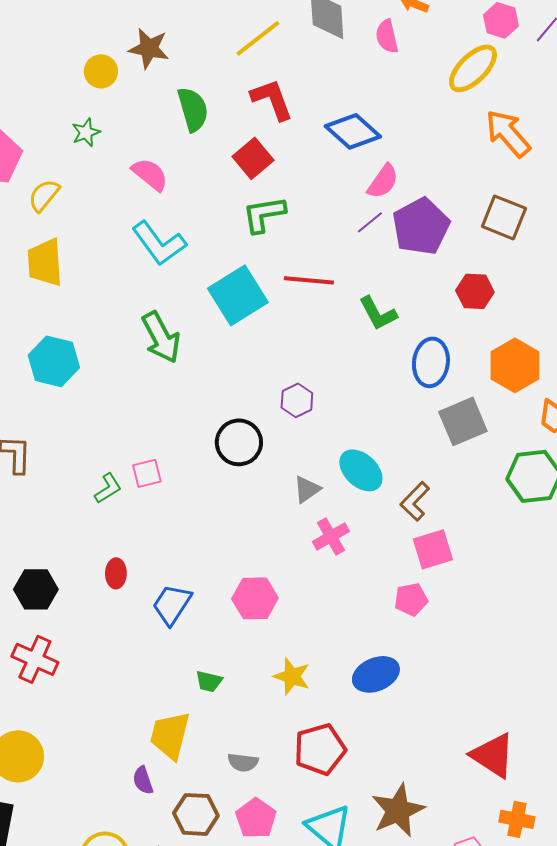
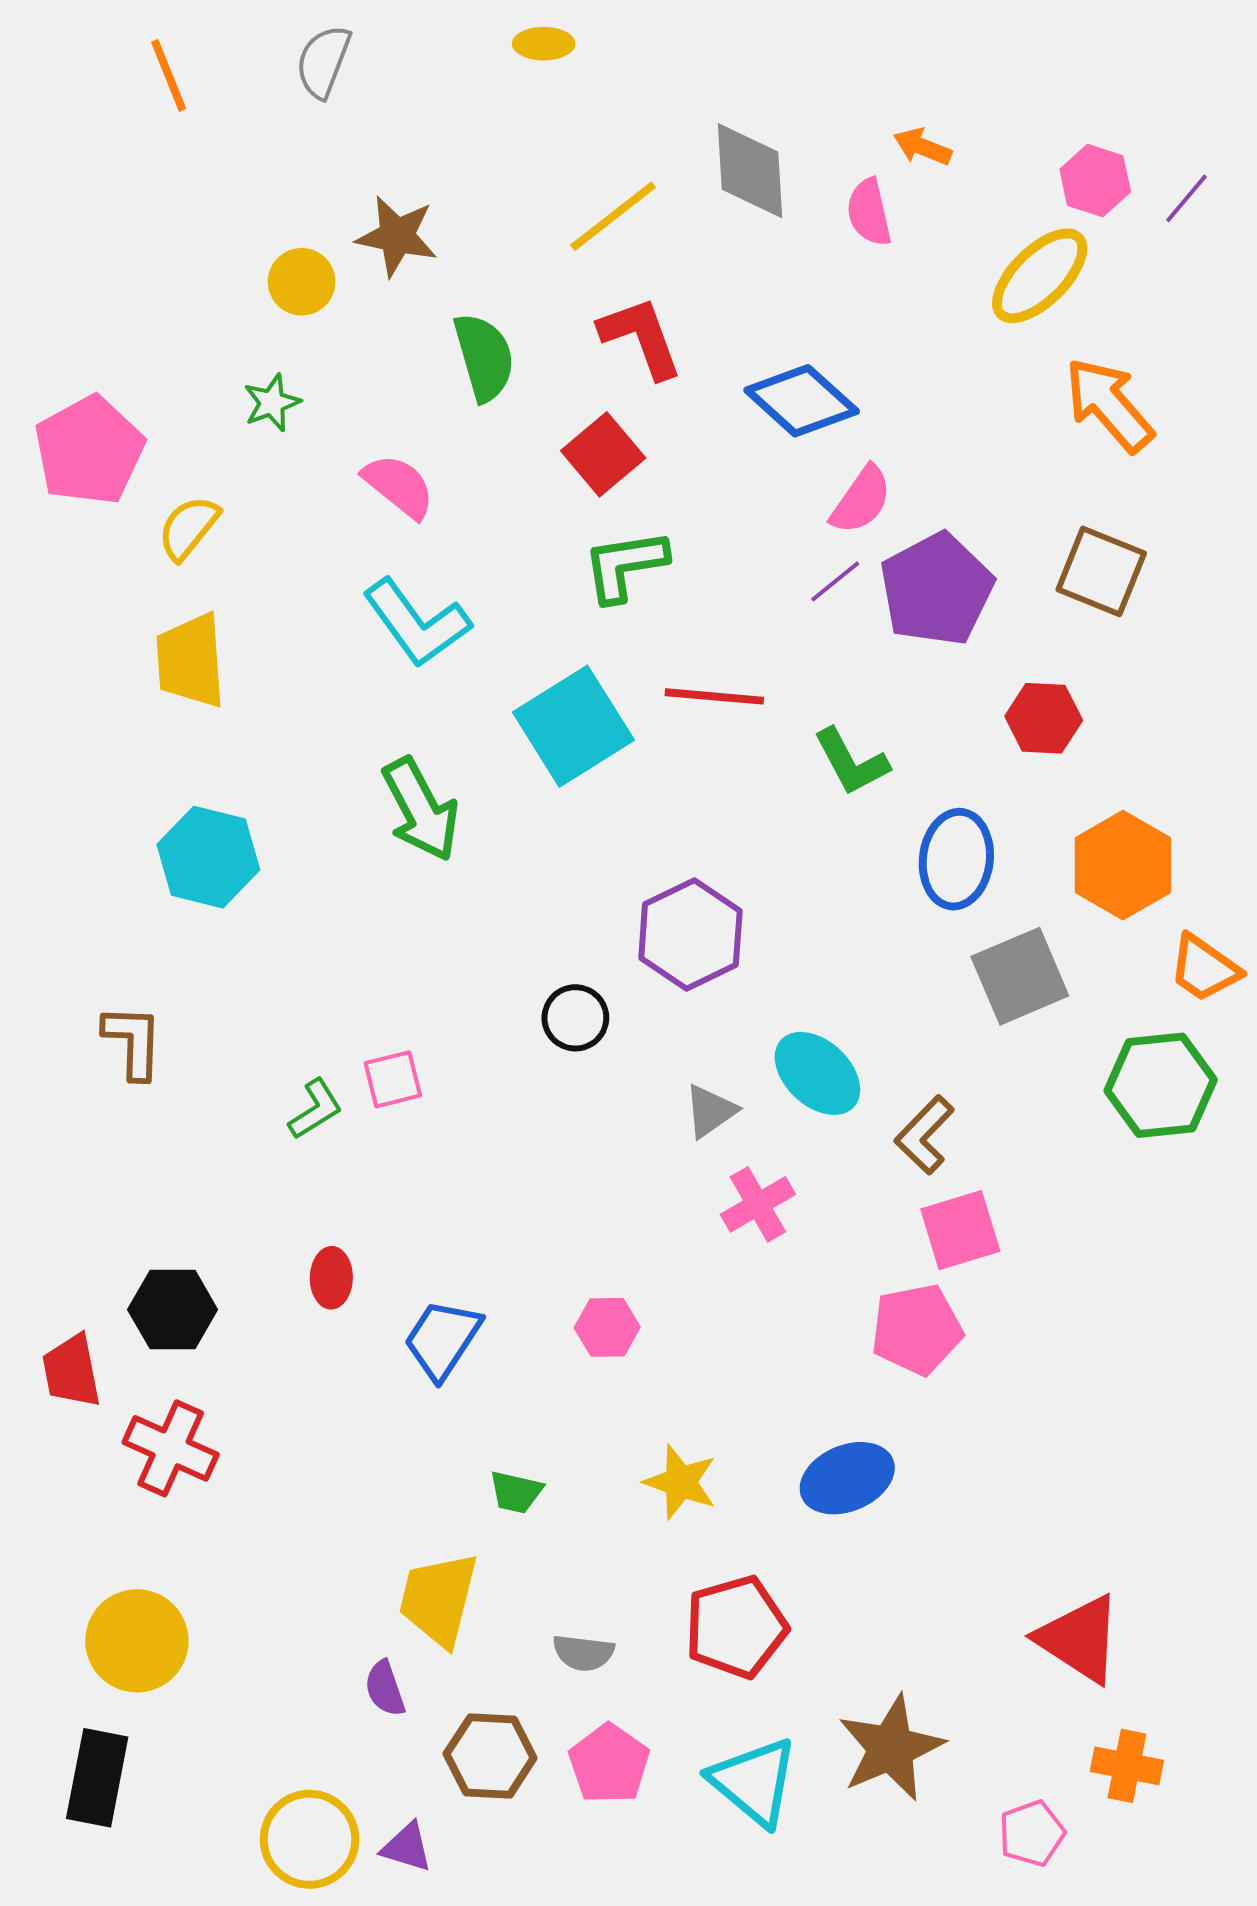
purple hexagon: (297, 400) -> (690, 935), size x1.6
black circle: (239, 442) -> (575, 1018), size x0.7
pink hexagon: (255, 598) -> (607, 1327), size x0.7
pink pentagon: (411, 599) -> (917, 1329), size x1.4

